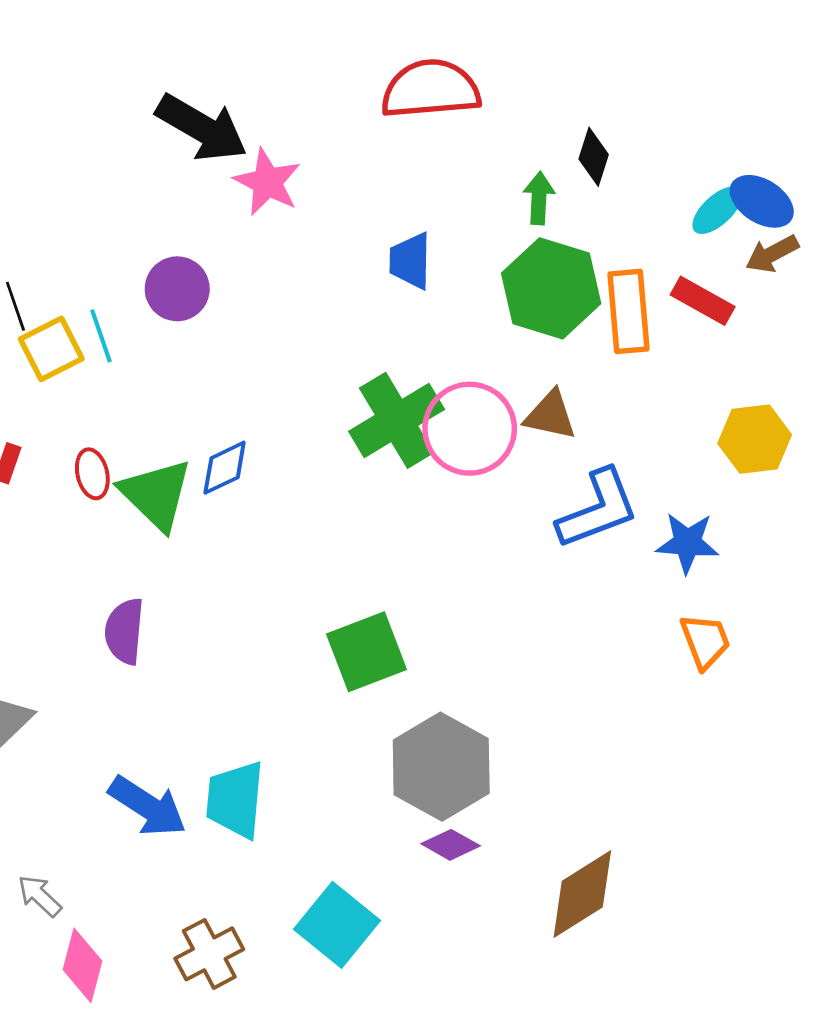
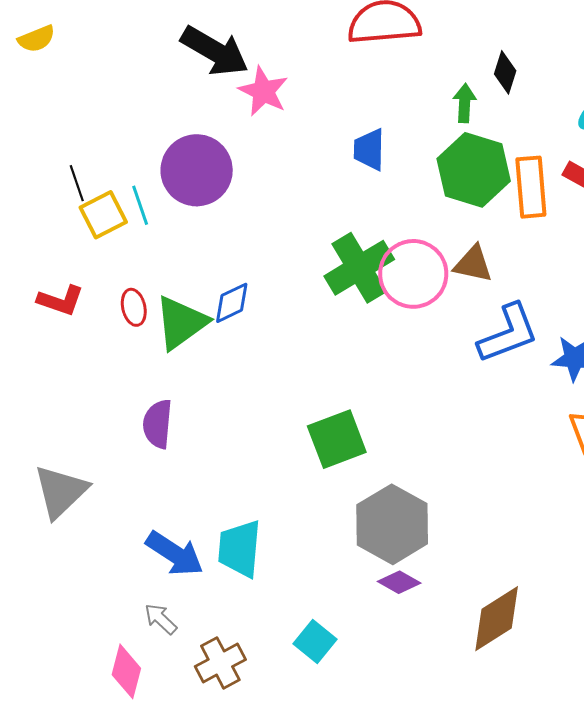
purple circle: (177, 289) -> (197, 170), size x1.5
green triangle: (156, 494) -> (181, 323), turned 40
gray arrow: (40, 896) -> (161, 619), moved
cyan square: (337, 925) -> (315, 641), size x0.7

